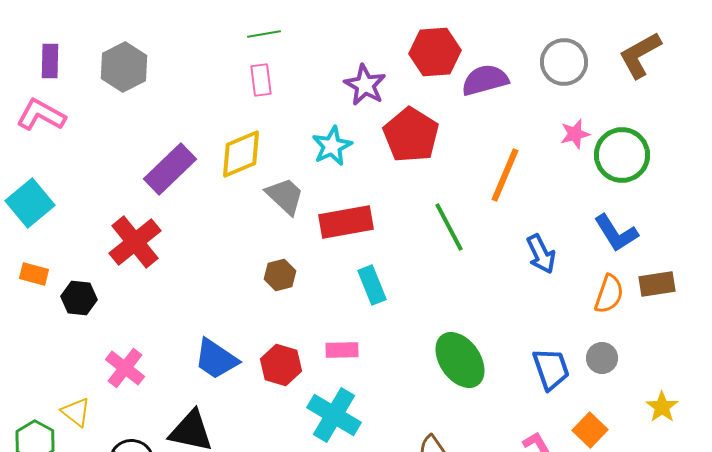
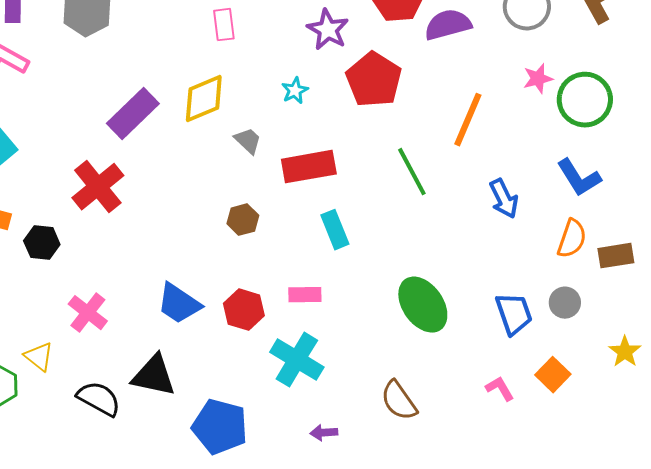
cyan star: (332, 146) -> (295, 91), size x0.7
gray trapezoid: (285, 196) -> (248, 141), size x0.7
brown rectangle: (657, 284) -> (616, 256), moved

